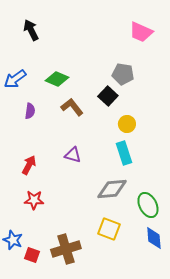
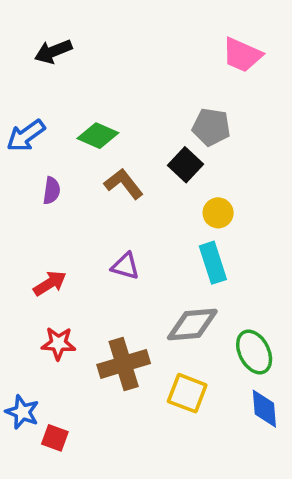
black arrow: (31, 30) -> (53, 51), turned -85
red arrow: (29, 165) -> (50, 283), turned 30
brown cross: (66, 249) -> (124, 364), moved

